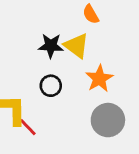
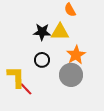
yellow triangle: (76, 46) -> (60, 32), turned -36
gray circle: (108, 120) -> (71, 75), moved

